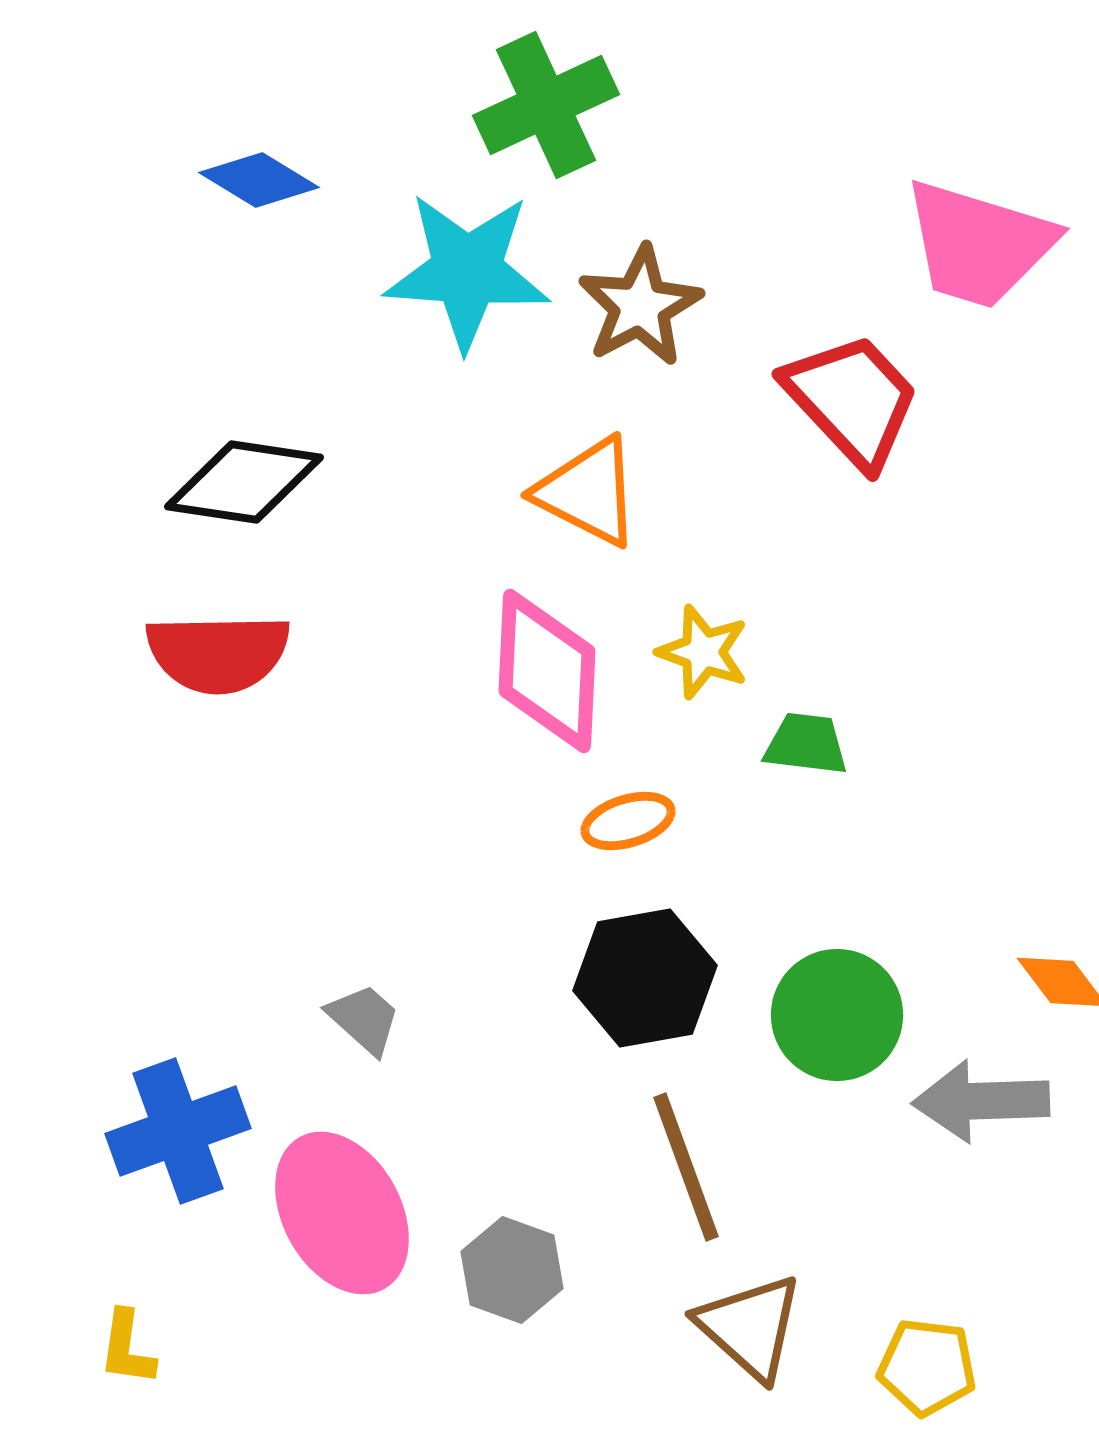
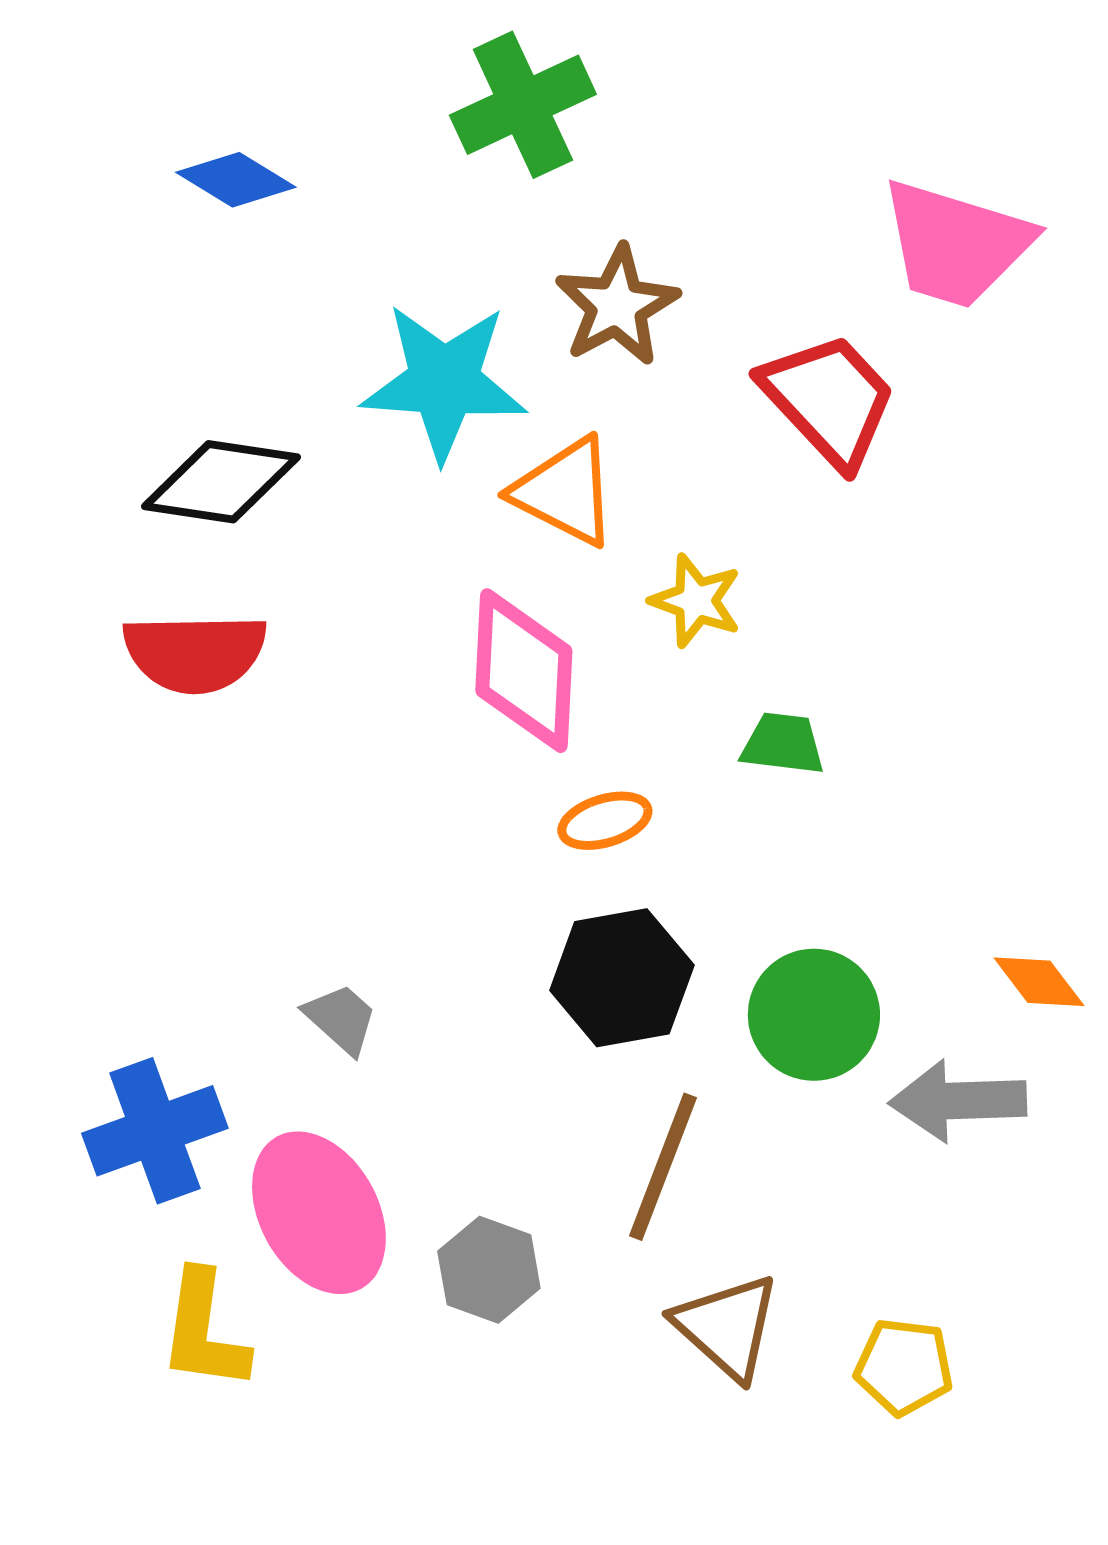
cyan star: (467, 271) -> (444, 382), moved
yellow star: (703, 652) -> (696, 601), moved
brown line: (686, 1167) -> (663, 1167), turned 41
yellow L-shape: (127, 1348) -> (204, 1331), moved, size x1.6

